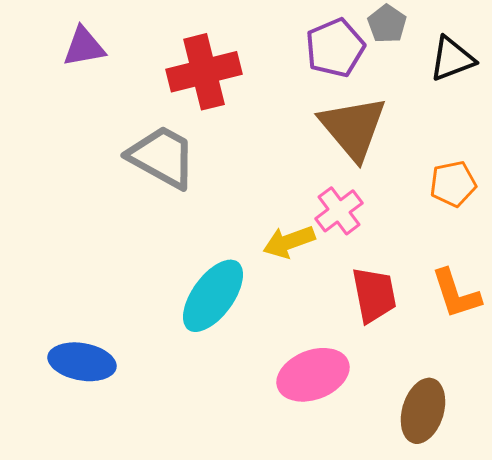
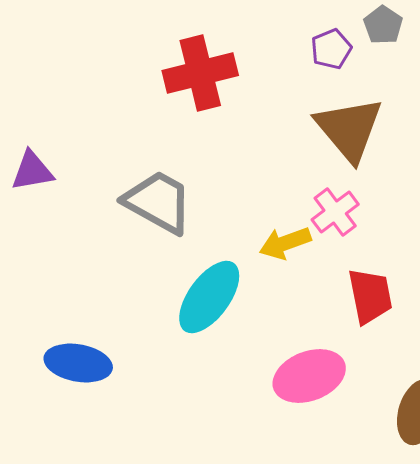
purple triangle: (84, 47) -> (32, 171), moved
purple pentagon: (335, 48) -> (331, 49), size x0.7
gray trapezoid: (162, 157) -> (158, 202), moved

